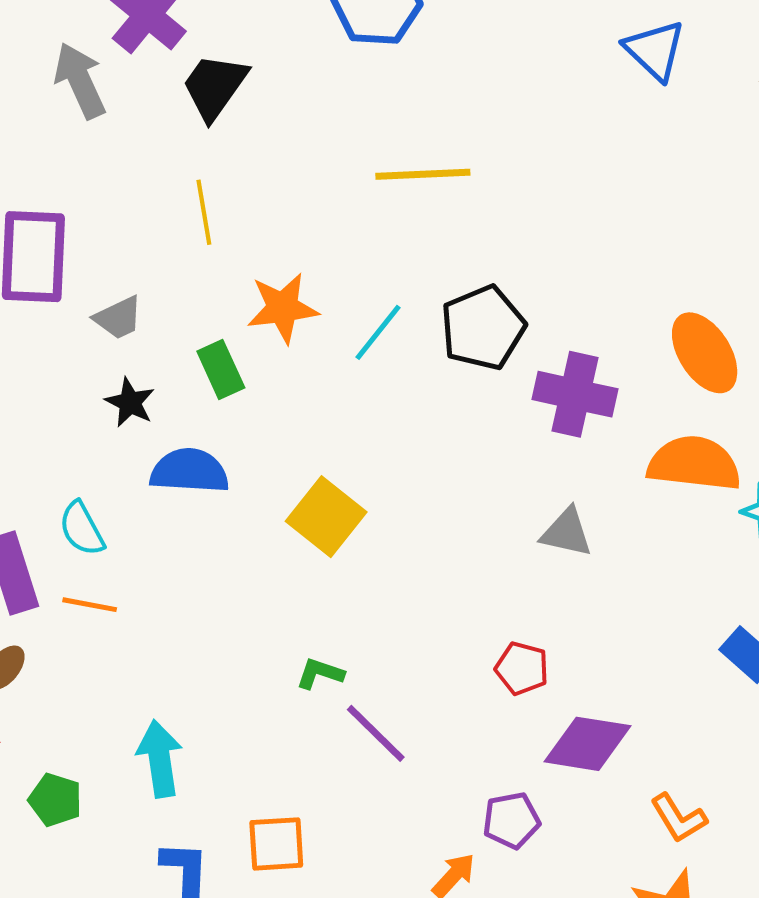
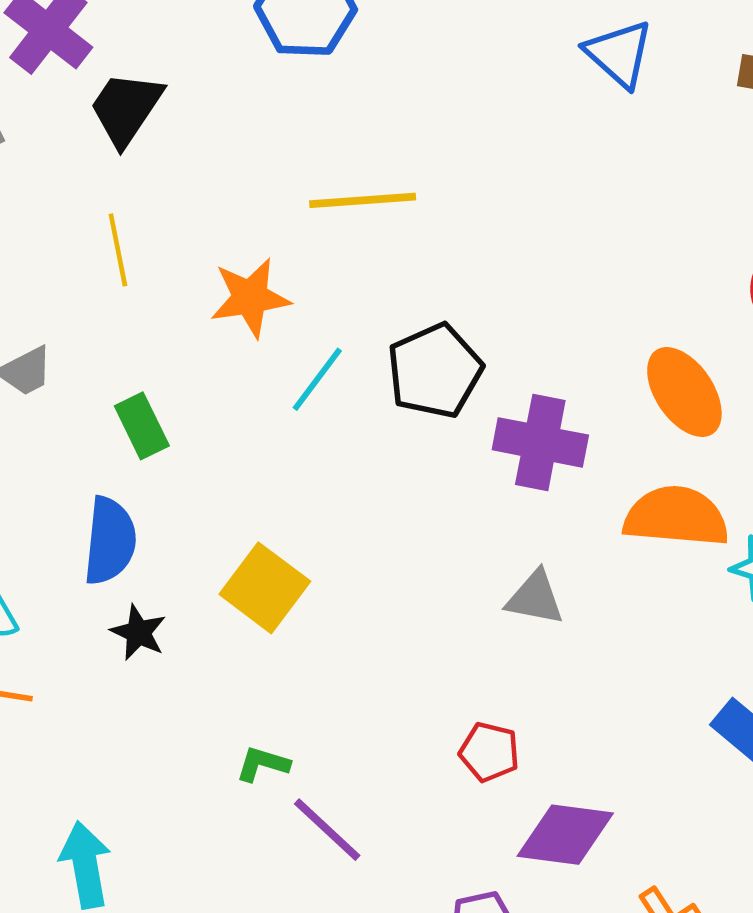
orange star: (283, 308) -> (250, 298), moved
black star: (130, 402) -> (138, 632), moved
blue semicircle: (189, 471) -> (110, 541), turned 94

